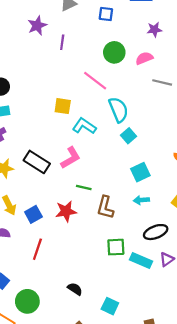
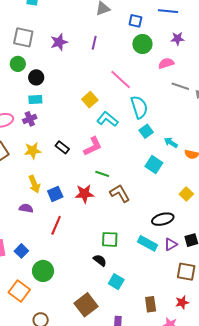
purple star: (37, 26) -> (59, 42), moved
green circle: (114, 52) -> (142, 44), moved
yellow square: (63, 106) -> (90, 100), turned 35
black rectangle: (37, 162) -> (62, 147), size x0.6
cyan square: (140, 172) -> (154, 165), turned -36
cyan arrow: (141, 200) -> (171, 143), moved, turned 32
brown L-shape: (105, 207) -> (120, 193), turned 130
green square: (116, 247) -> (110, 239), moved
black semicircle: (75, 289) -> (100, 260), moved

